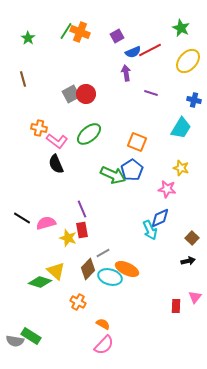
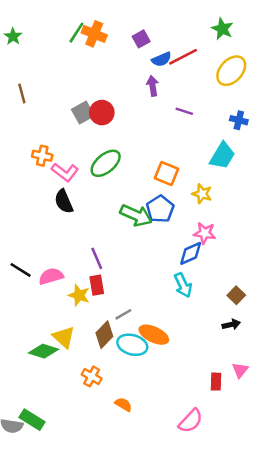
green star: (28, 38) -> (13, 36), moved
yellow star: (181, 168) -> (202, 194), moved
blue diamond: (160, 218) -> (191, 253), moved
pink semicircle: (104, 345) -> (191, 421), moved

